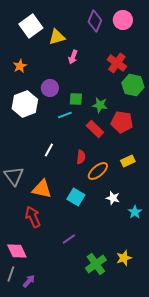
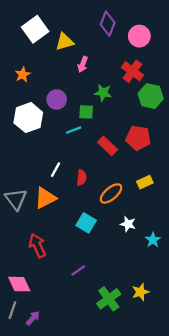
pink circle: (123, 20) -> (139, 36), moved
green star: (100, 105) -> (103, 93), moved
red semicircle: (81, 157) -> (82, 178), moved
orange triangle: (42, 189) -> (45, 198), moved, turned -40

